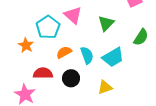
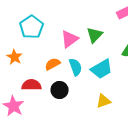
pink triangle: (73, 15) -> (70, 39), moved, turned 42
cyan pentagon: (48, 27) -> (32, 27), moved
yellow triangle: (105, 87) -> (104, 101), moved

